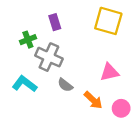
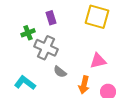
cyan L-shape: (24, 84) -> (25, 83), moved
orange arrow: (93, 100) -> (84, 85), turned 60

